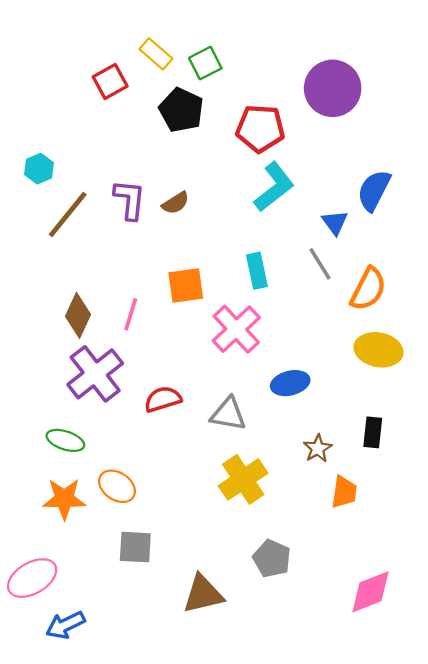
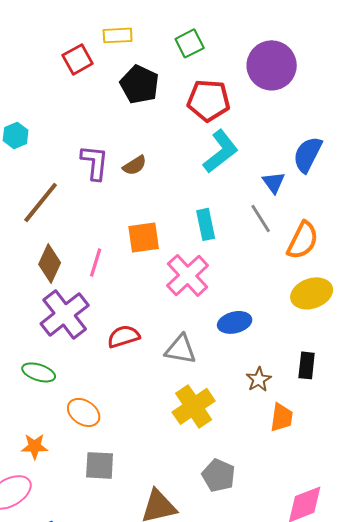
yellow rectangle: (156, 54) -> (118, 35), turned -44
green square: (205, 63) -> (190, 43), moved
brown line: (68, 214) -> (41, 202), moved
yellow ellipse: (378, 350) -> (312, 293), turned -30
orange star: (64, 499) -> (35, 446), moved, size x0.7

